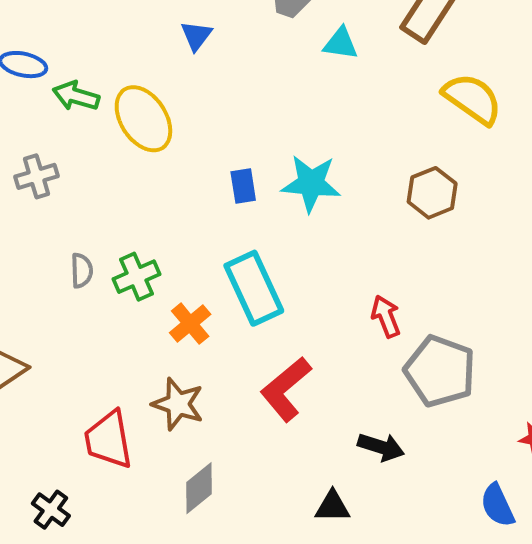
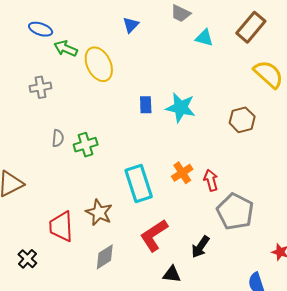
cyan rectangle: (254, 288) -> (139, 183), moved
orange cross: (190, 324) -> (182, 173), moved
red L-shape: (286, 389) -> (154, 235), moved
black arrow: (381, 447) -> (200, 247), turned 100

